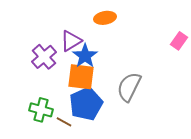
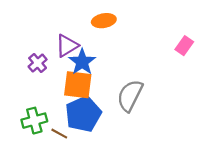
purple cross: (44, 57) -> (38, 63), size x0.7
green cross: (41, 110) -> (34, 121), turned -30

